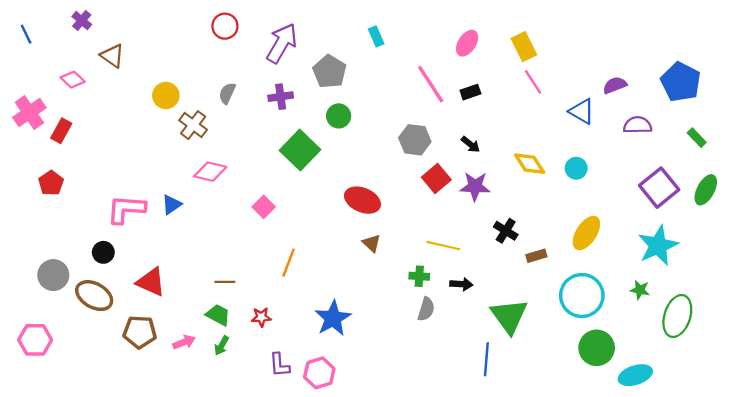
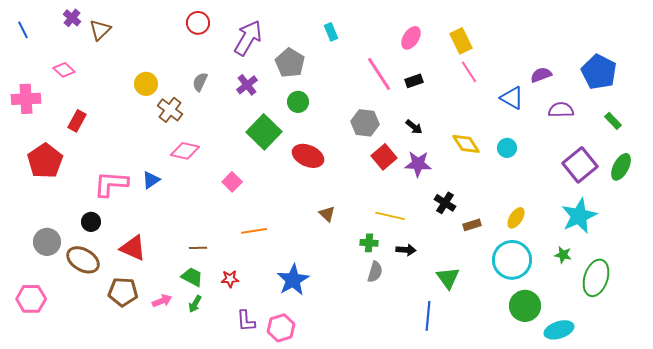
brown triangle: (112, 56) -> (100, 30), moved, turned 40
purple cross: (281, 97) -> (247, 85), turned -30
pink cross: (29, 113) -> (26, 99), turned 32
red rectangle: (61, 131) -> (77, 121), moved
red pentagon: (51, 183) -> (45, 161), size x1.6
red ellipse: (362, 200) -> (308, 156), moved
yellow ellipse: (586, 233) -> (516, 218), moved, size x0.7
orange line: (289, 263) -> (254, 231), turned 60
green triangle: (509, 316) -> (448, 278), size x0.7

